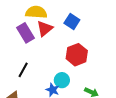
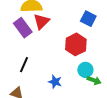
blue square: (72, 21) -> (88, 19), moved
cyan circle: (62, 80) -> (85, 70), moved

